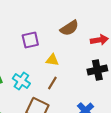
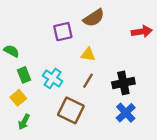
brown semicircle: (69, 28) -> (94, 18), moved
black cross: (97, 70) -> (123, 83), moved

